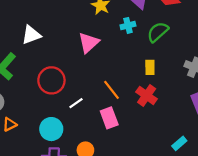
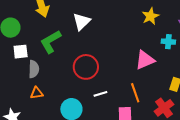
white triangle: (31, 35) -> (82, 22), turned -42
pink triangle: (89, 43) -> (145, 60), moved

